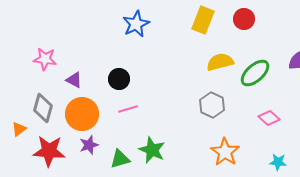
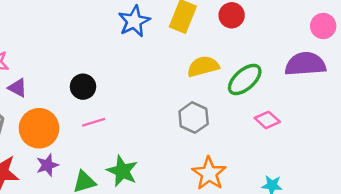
blue star: (136, 24) -> (134, 21), moved
purple triangle: (74, 80) -> (18, 88), moved
pink diamond: (269, 118) -> (267, 120), moved

